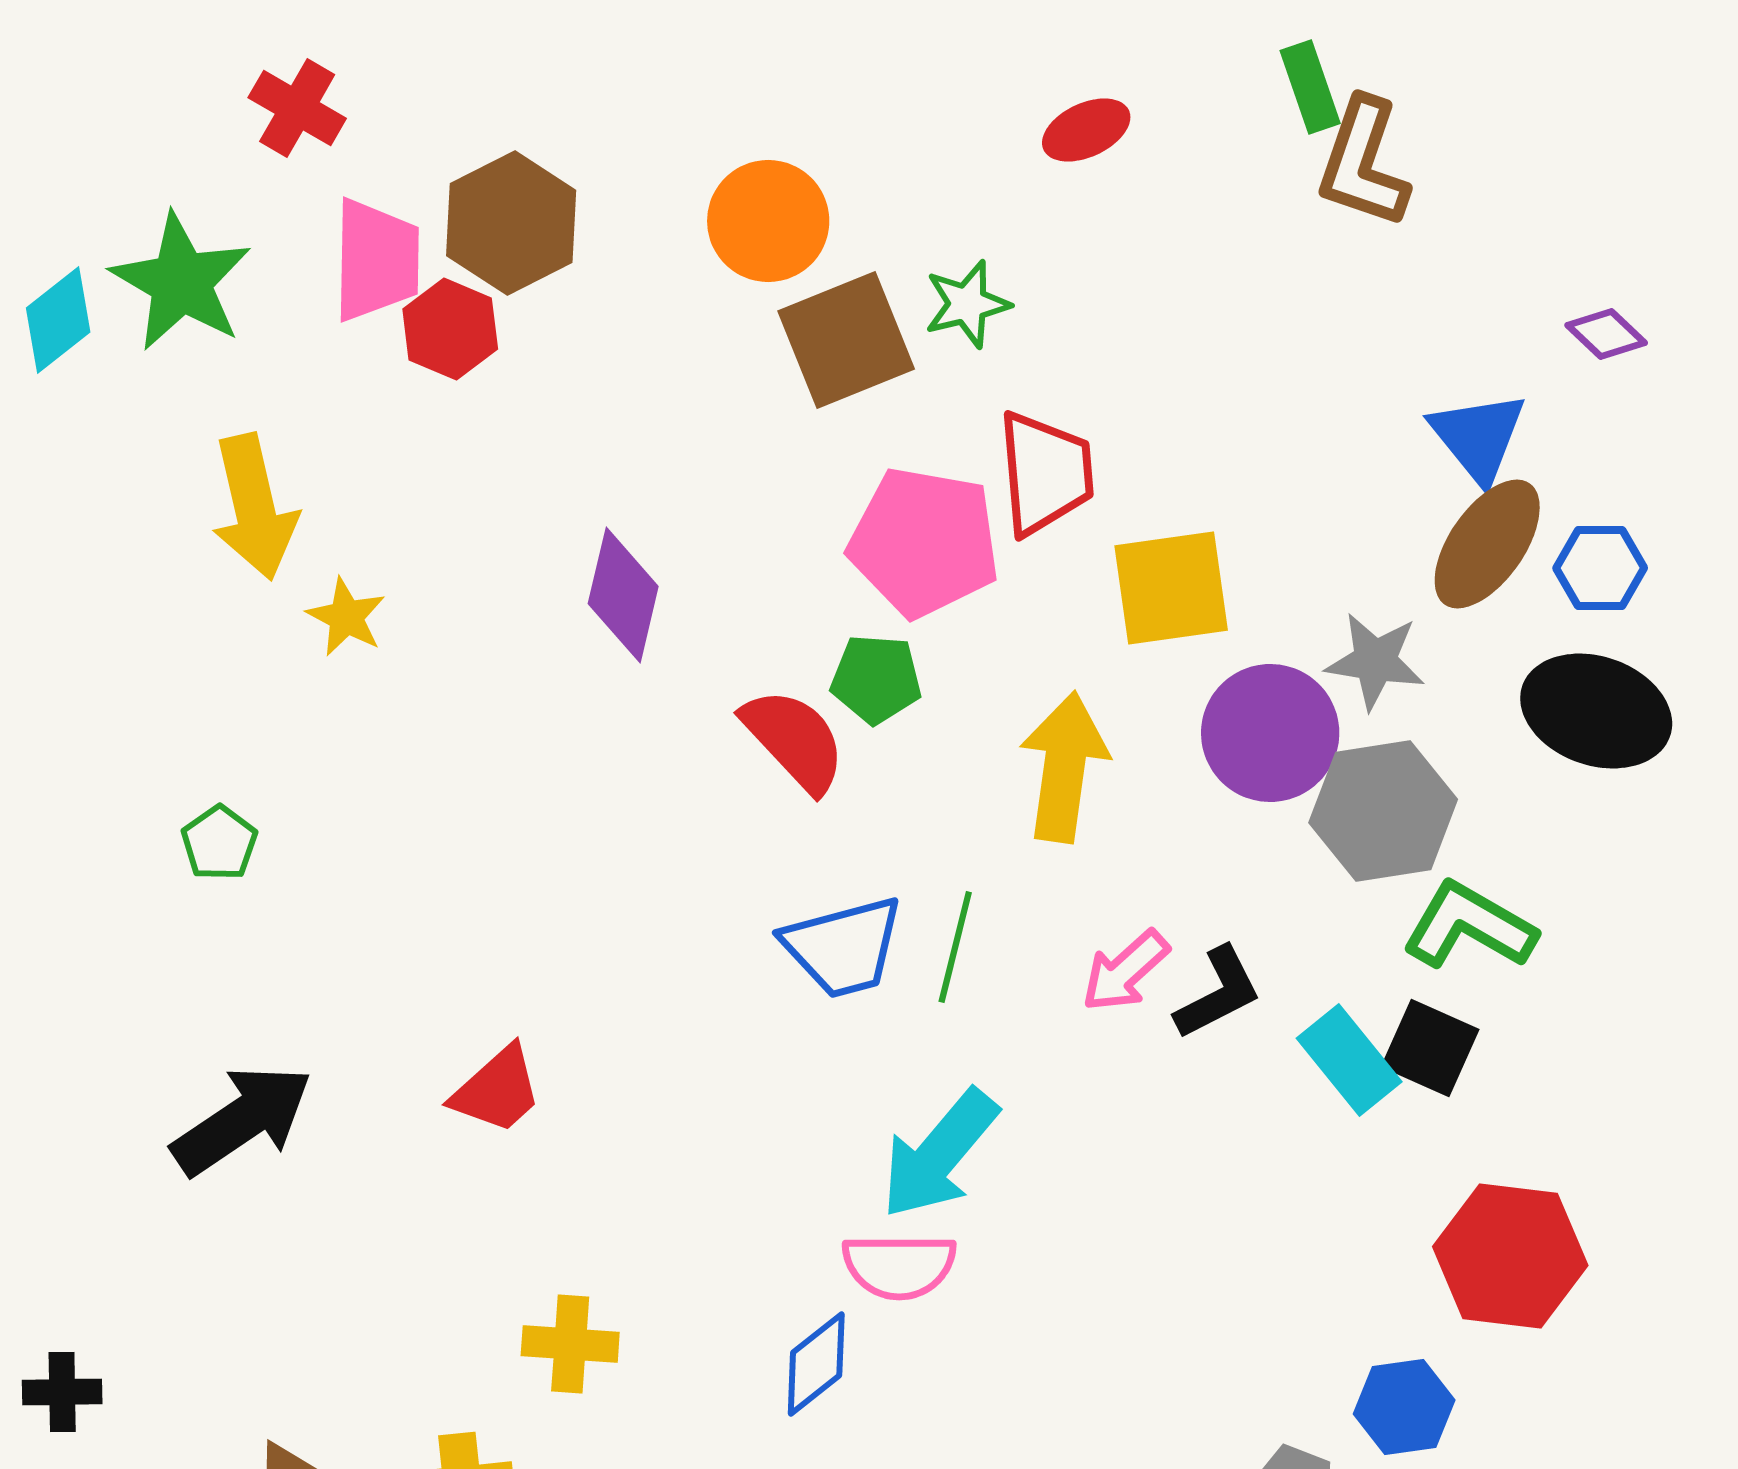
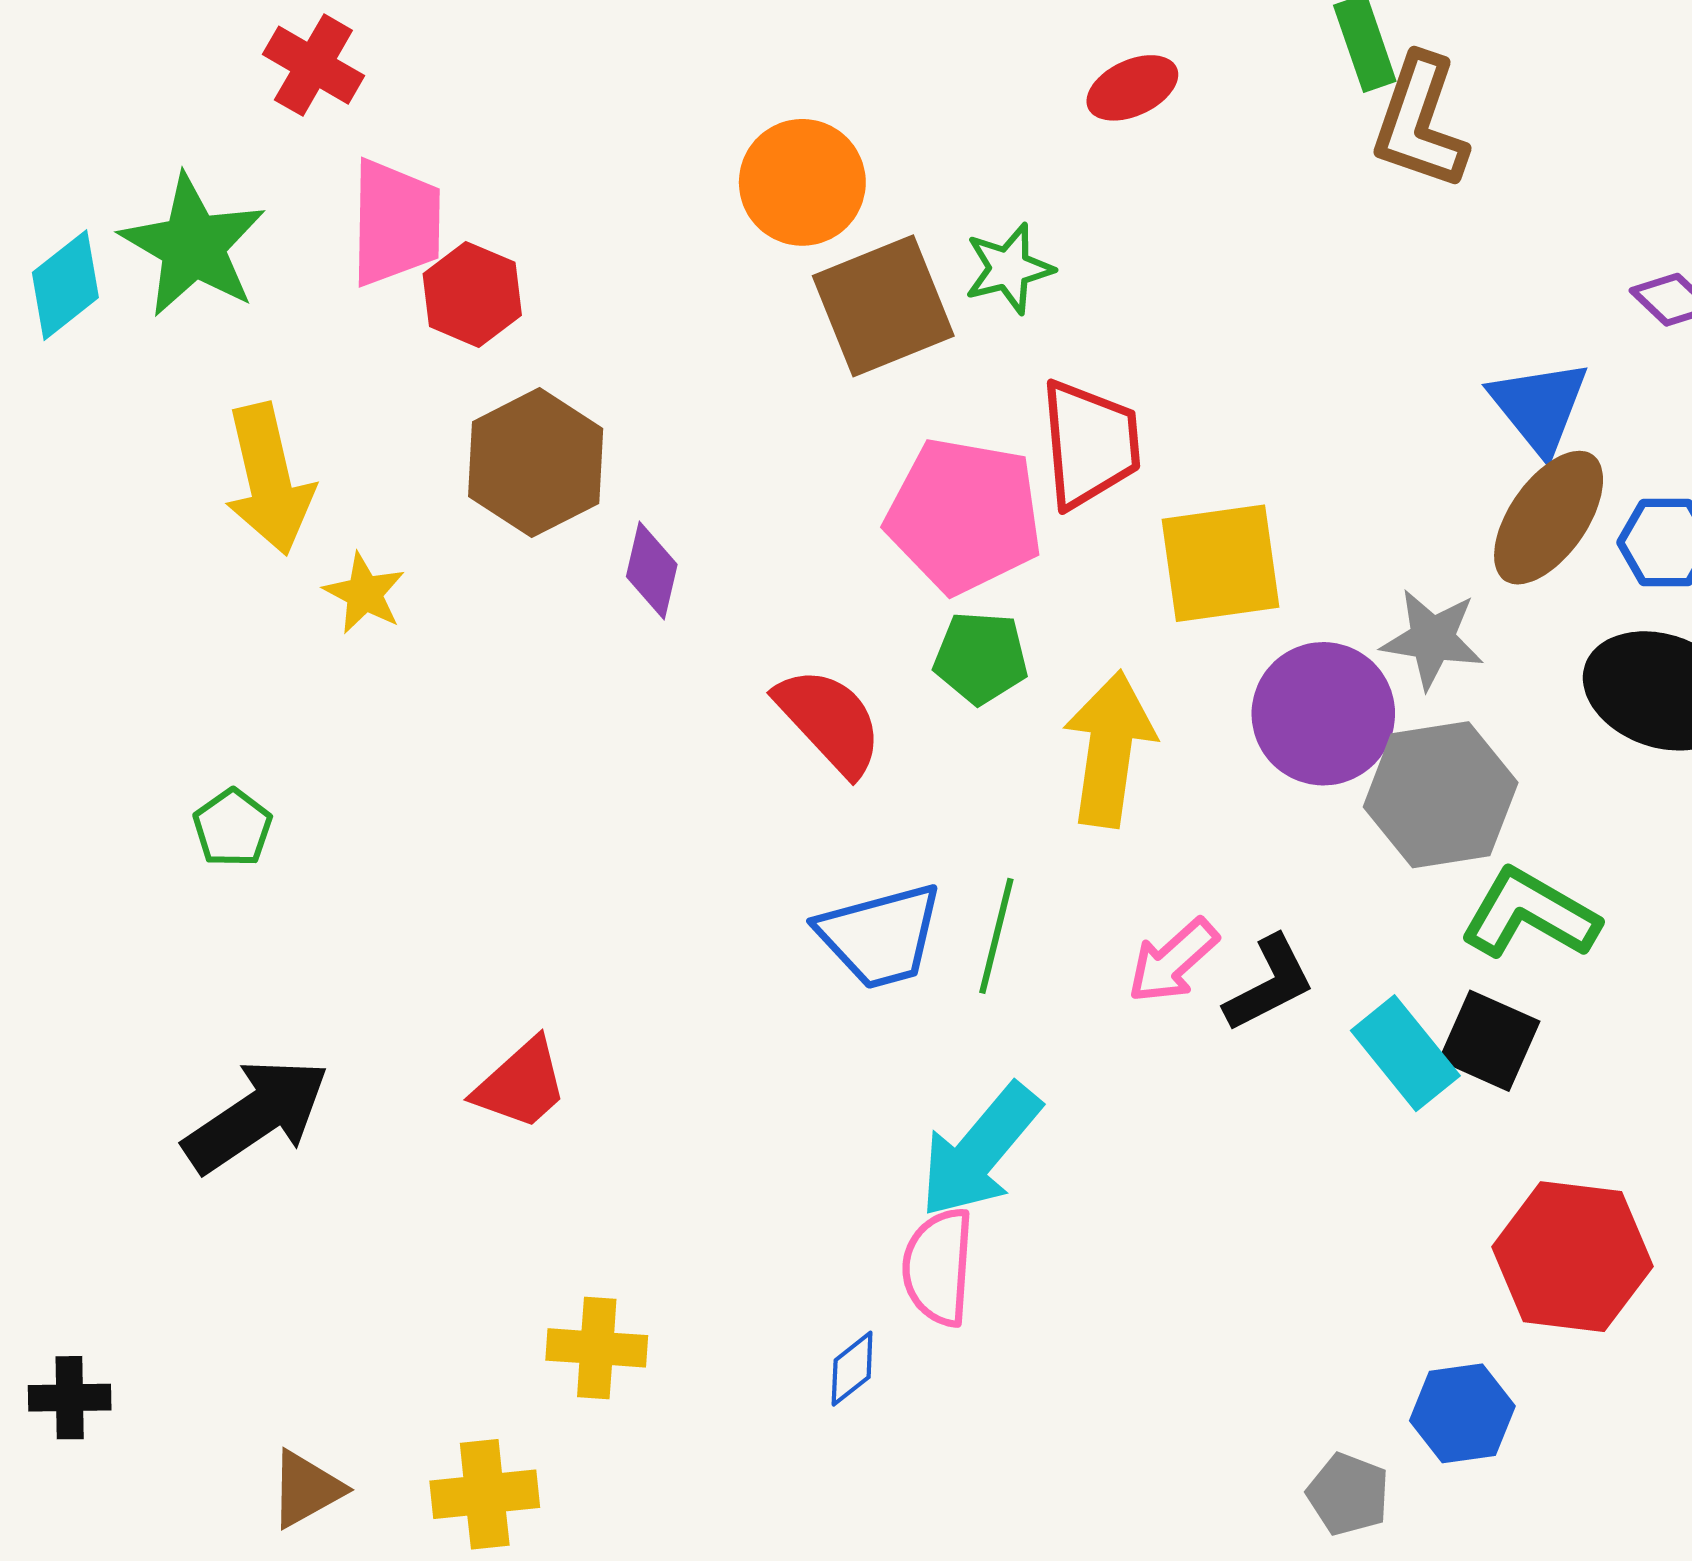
brown hexagon: (511, 223) -> (536, 463), moved
purple diamond: (623, 595) -> (652, 571), size x0.7
green pentagon: (876, 679) -> (981, 658), moved
pink semicircle: (899, 1266) -> (938, 1267), turned 94
blue diamond: (816, 1364) -> (852, 1369), size x0.7

